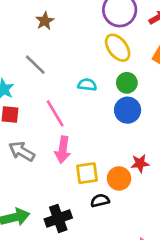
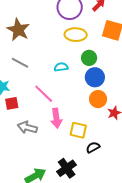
brown star: (45, 21) -> (18, 30), size x1.6
yellow ellipse: (118, 48) -> (76, 35), turned -35
yellow square: (87, 173) -> (78, 130), turned 36
orange circle: (119, 178) -> (98, 99), moved

